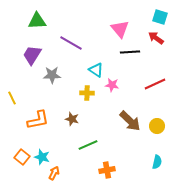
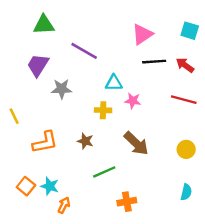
cyan square: (160, 17) -> (190, 31), moved
pink triangle: (120, 29) -> (142, 34), turned 36
red arrow: (156, 38) -> (185, 65), moved
cyan triangle: (96, 70) -> (114, 83), turned -35
red line: (155, 84) -> (184, 100), turned 40
brown arrow: (130, 121) -> (136, 143), moved

